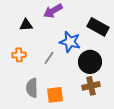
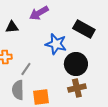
gray line: (49, 58) -> (26, 69), moved

